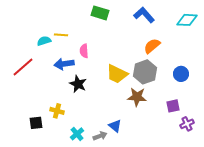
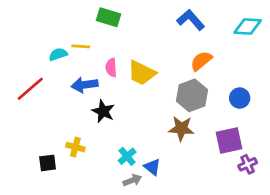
green rectangle: (100, 13) -> (109, 17), moved
yellow trapezoid: (117, 74) -> (142, 73), moved
purple square: (173, 106) -> (229, 140), size x1.5
cyan cross: (77, 134) -> (127, 156), moved

